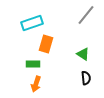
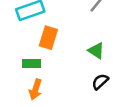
black semicircle: (86, 78) -> (100, 82), turned -128

